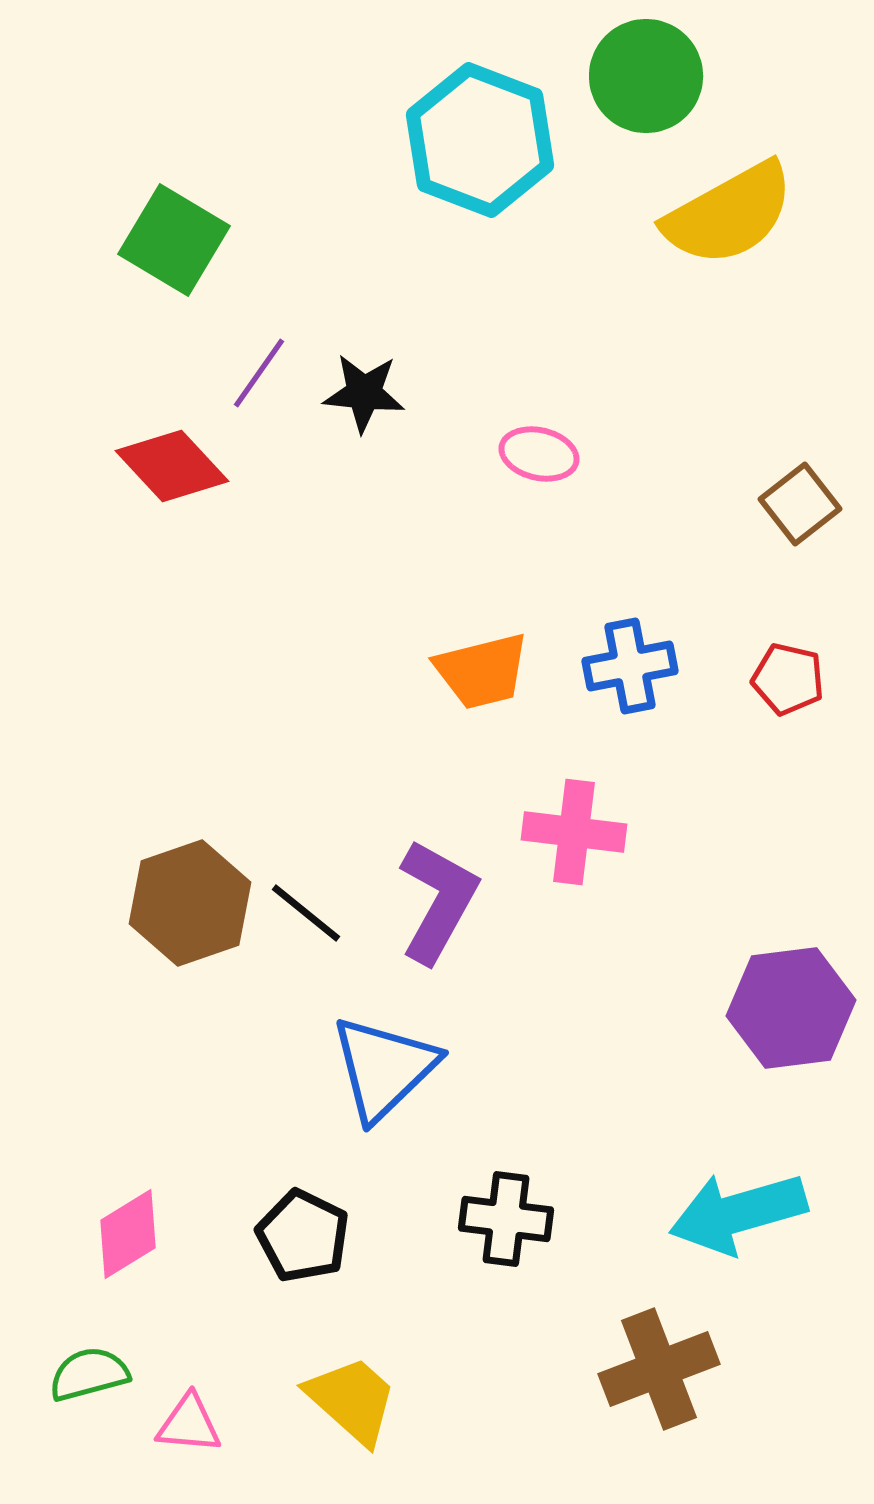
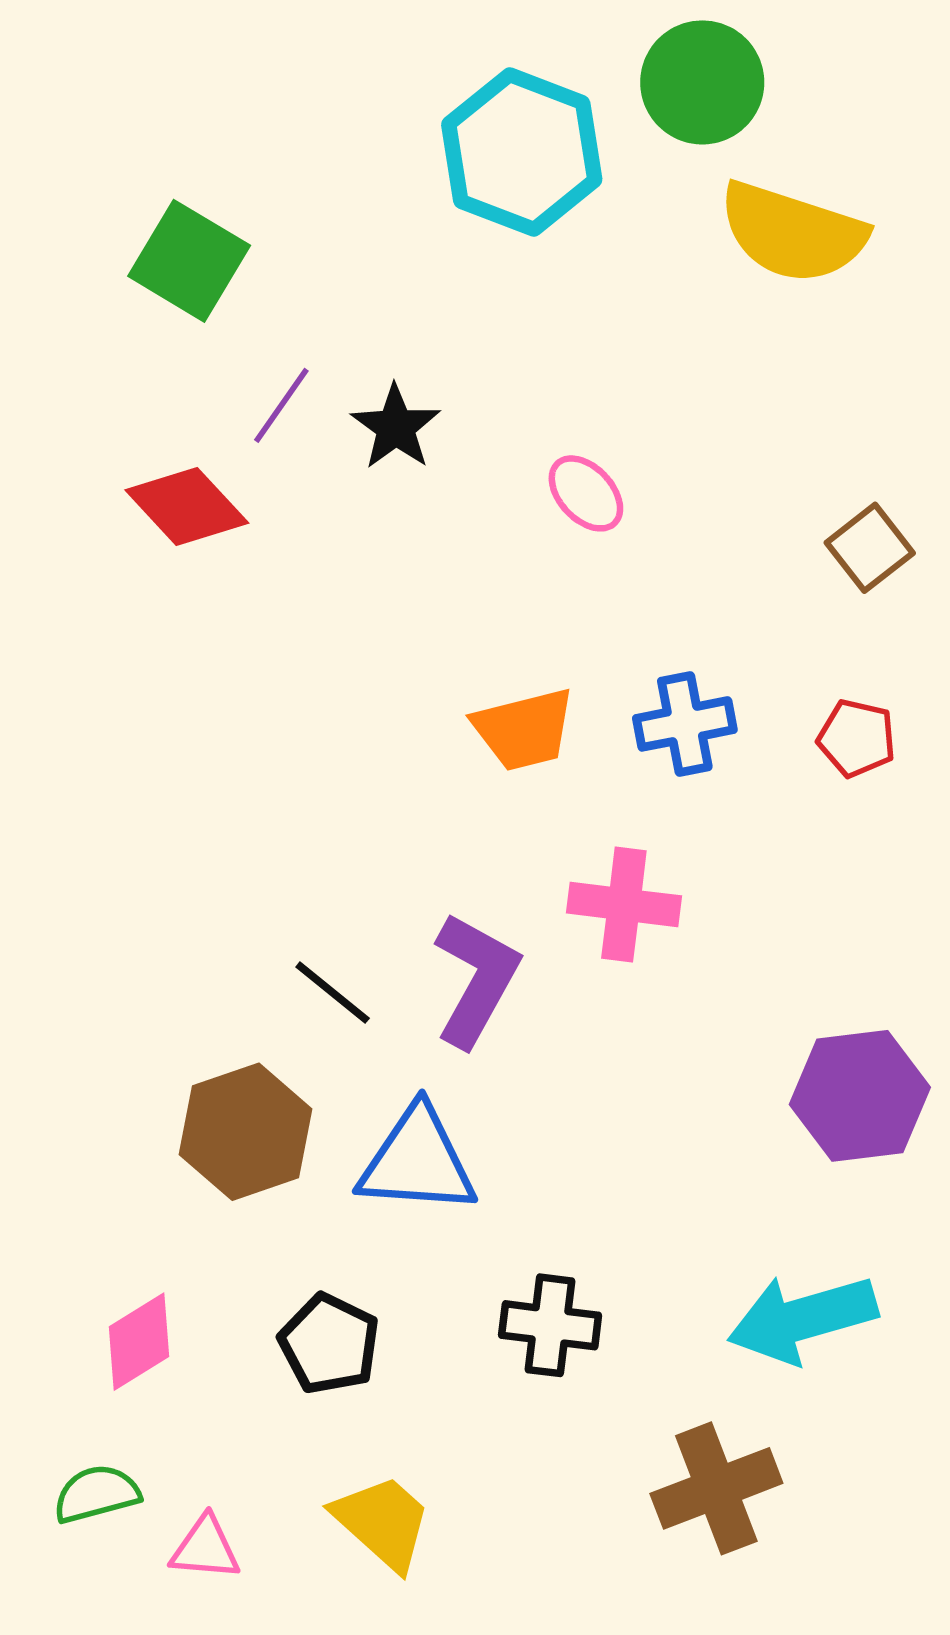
yellow semicircle: (729, 214) -> (793, 232), turned 47
black star: (364, 393) -> (396, 427), turned 30
pink ellipse: (539, 454) -> (586, 493), turned 34
brown hexagon: (190, 903) -> (246, 1132), moved
blue triangle: (384, 1068) -> (417, 1161), turned 48

